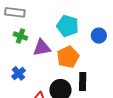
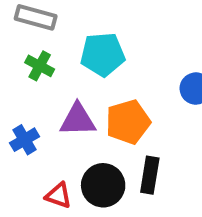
cyan pentagon: (68, 26) -> (103, 54), moved, turned -30
purple triangle: (42, 48) -> (78, 120), moved

